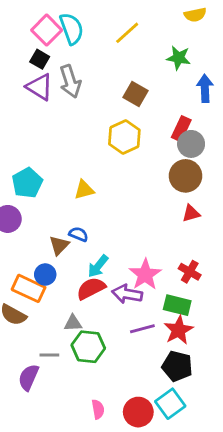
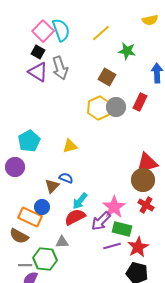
green star: (179, 58) -> (127, 51), moved
gray circle: (191, 144) -> (116, 107), moved
brown circle: (185, 176) -> (143, 180), moved
red triangle: (191, 213) -> (147, 163), size x1.6
purple arrow: (127, 294) -> (101, 221), turned -55
green rectangle: (177, 305) -> (122, 229), moved
green hexagon: (88, 347) -> (45, 259), moved
gray line: (49, 355) -> (25, 265), moved

